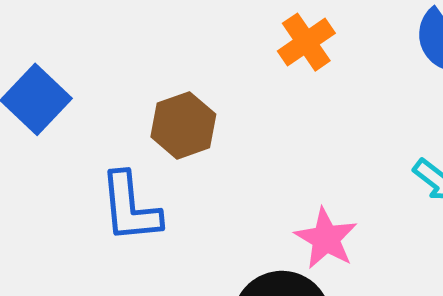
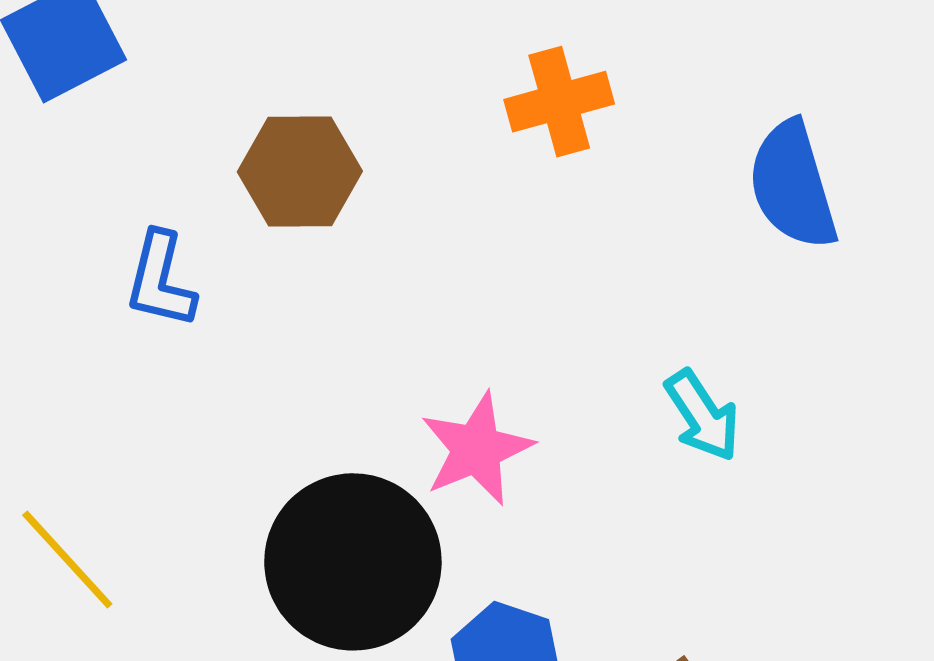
blue L-shape: (130, 207) -> (160, 280), size x0.7

